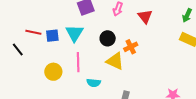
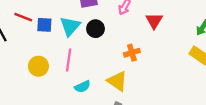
black circle: (108, 38) -> (95, 29), moved
yellow triangle: (115, 61) -> (117, 81), moved
cyan semicircle: (94, 83) -> (82, 87), turned -40

